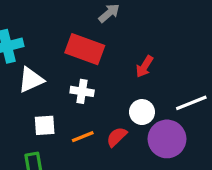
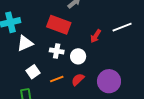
white line: (191, 103) -> (122, 27), moved
white circle: (142, 112) -> (78, 56), moved
white square: (45, 125) -> (33, 72), turned -32

